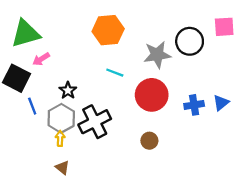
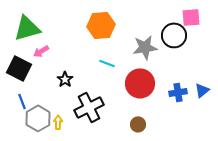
pink square: (224, 27) -> (191, 17), moved
blue line: (32, 106) -> (22, 101), moved
gray hexagon: (61, 118) -> (38, 118), moved

